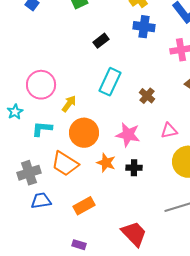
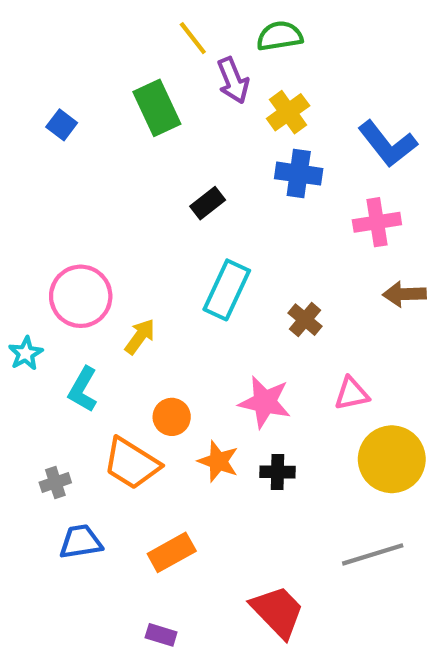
cyan L-shape: (42, 129) -> (83, 389), turned -65
orange circle: (84, 133) -> (172, 417), moved, size x0.6
gray cross: (29, 173) -> (55, 483), size x0.6

